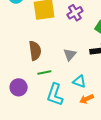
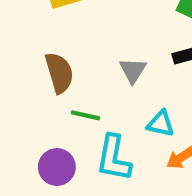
green line: (44, 73) -> (85, 115), turned 32
purple circle: (19, 87) -> (57, 167), moved

